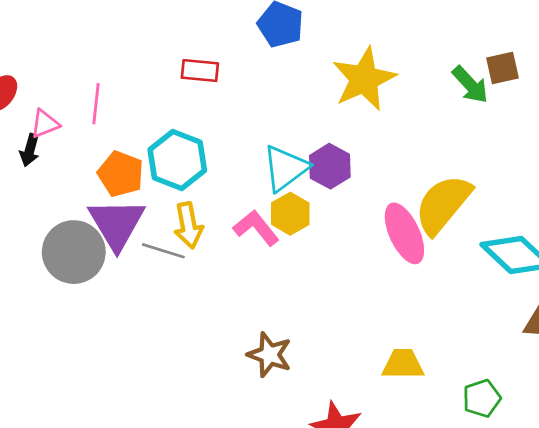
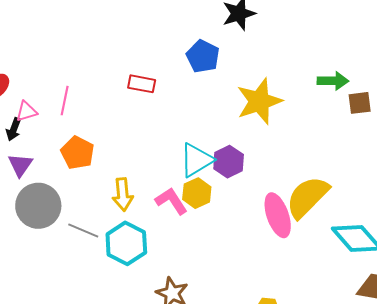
green arrow: (470, 85) -> (333, 81), moved, turned -52
cyan hexagon: (177, 160) -> (126, 243), moved
purple triangle: (117, 224) -> (20, 165), moved, size x0.6
gray line: (163, 251) -> (83, 231), moved

